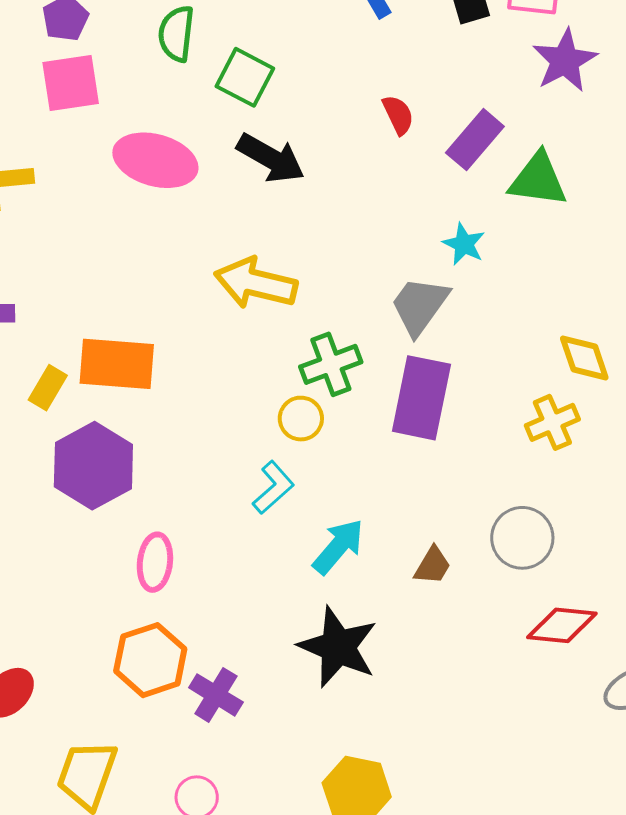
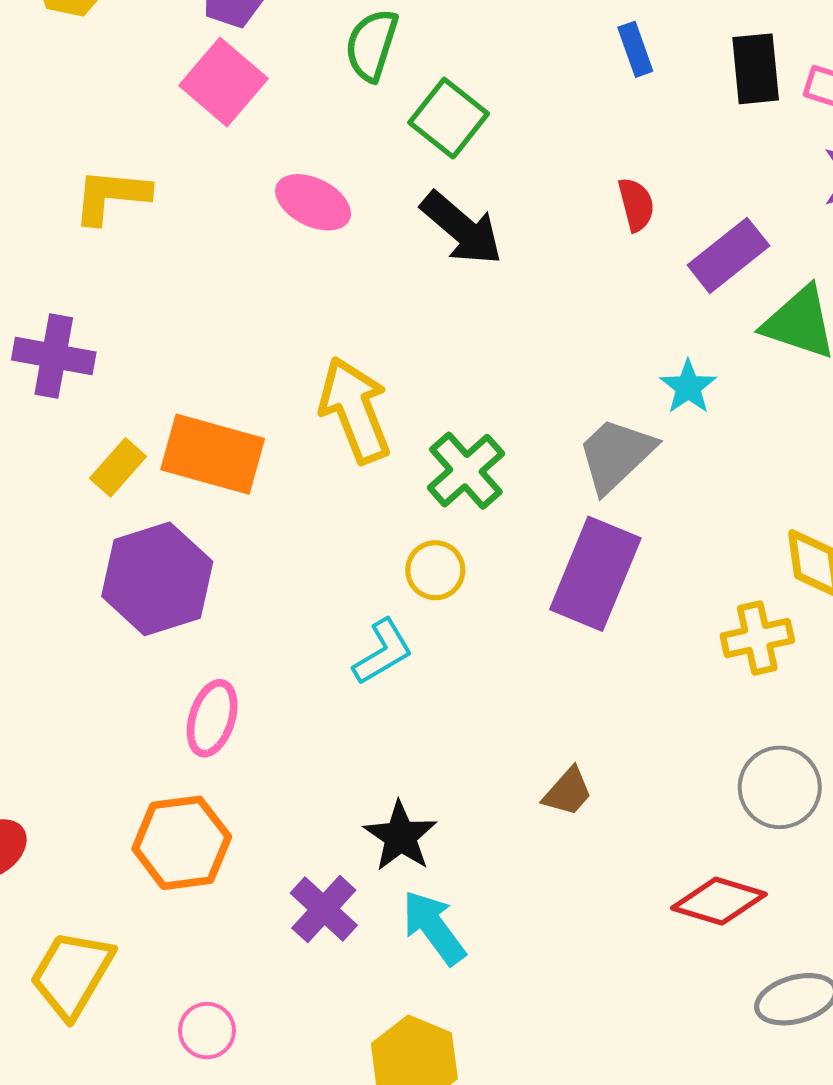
pink square: (71, 83) -> (223, 82), turned 38
pink ellipse: (155, 160) -> (313, 202), size x0.7
yellow arrow: (256, 283) -> (355, 410), moved, turned 44
green cross: (331, 364) -> (466, 471), moved, turned -32
gray circle: (522, 538) -> (780, 787), moved
cyan arrow: (338, 547) -> (434, 928), moved, turned -88
black star: (338, 647) -> (400, 836), moved, size x0.7
purple cross: (216, 695) -> (324, 909), moved

